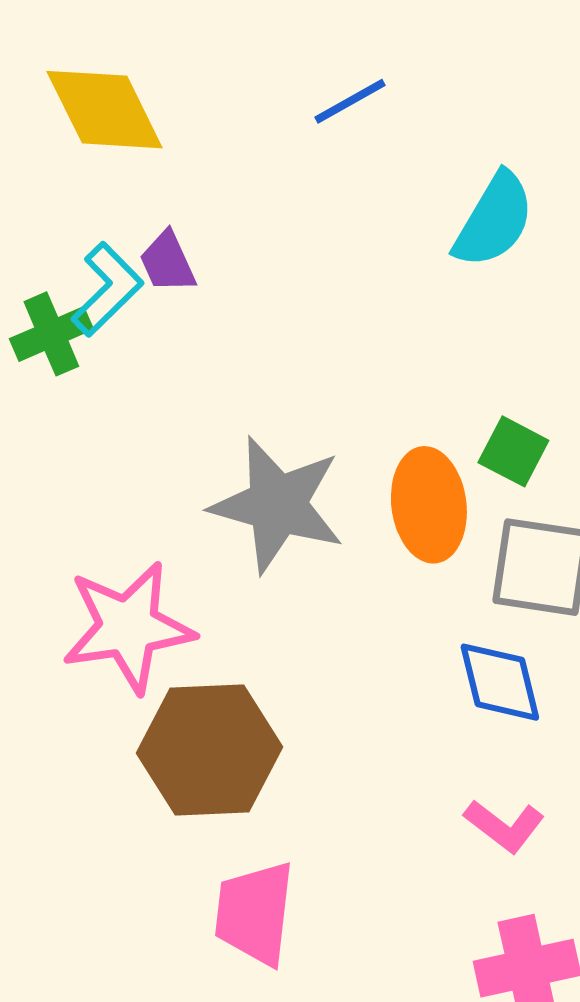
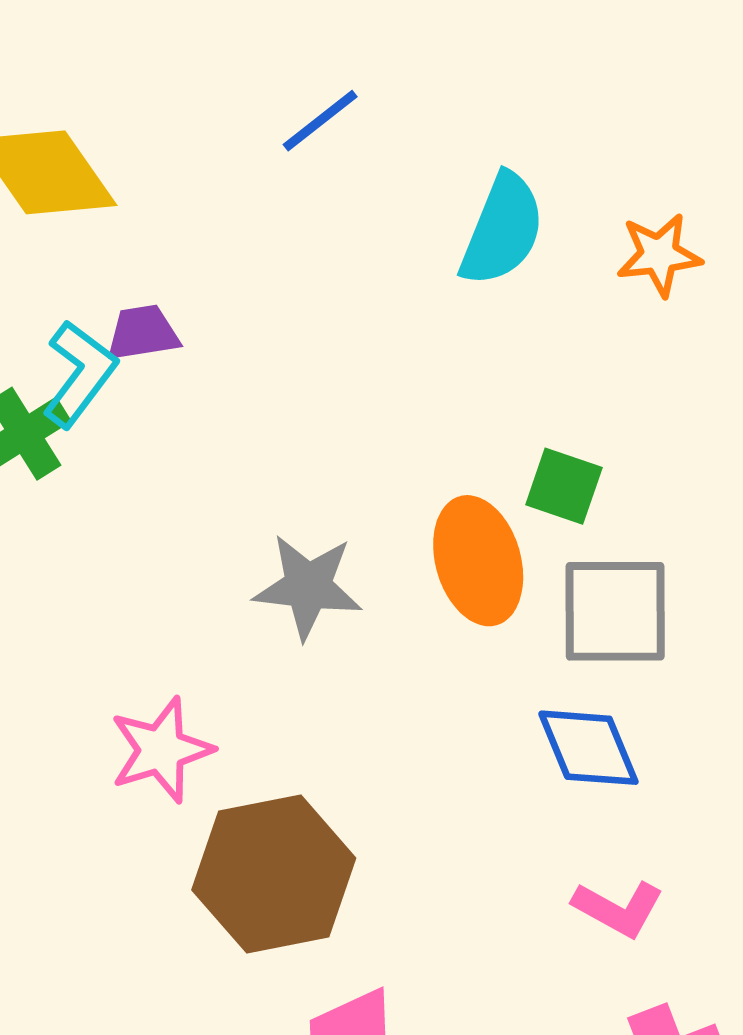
purple trapezoid: (168, 262) -> (143, 333), turned 114
gray star: (277, 505) -> (308, 587), size x0.7
pink star: (128, 627) -> (161, 750), size x0.7

